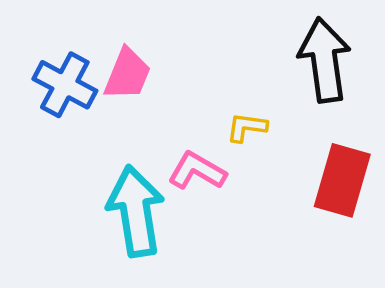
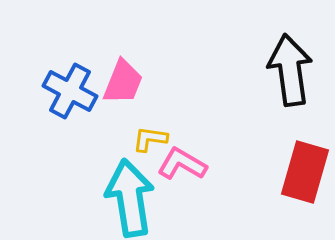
yellow L-shape: (247, 127) -> (150, 139), moved

